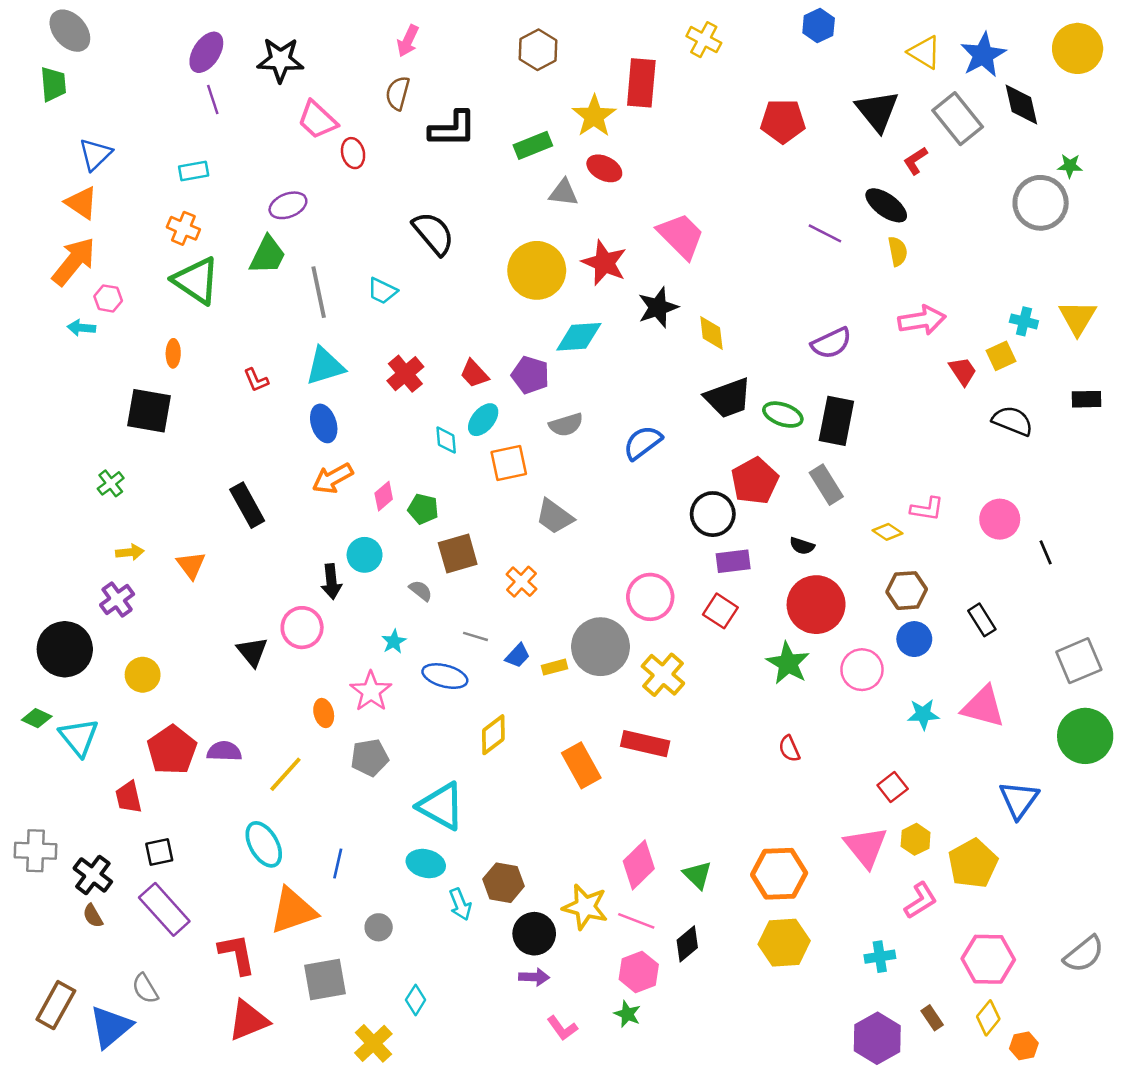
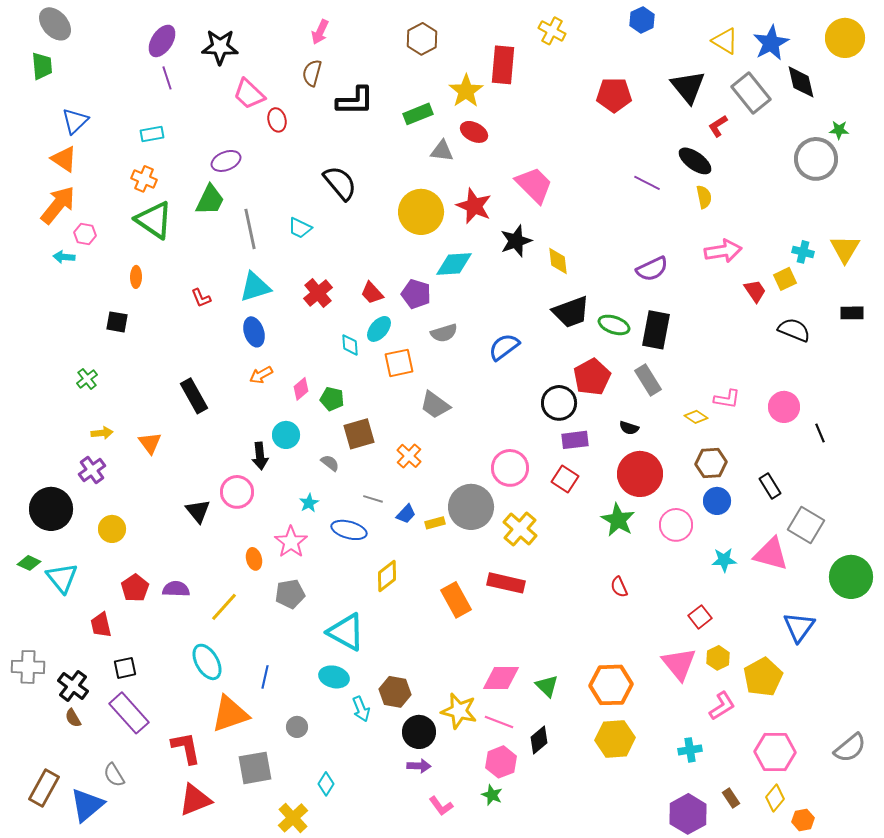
black square: (149, 411) -> (117, 322), size x0.6
orange arrow: (333, 478) -> (261, 375), size x0.7
gray square: (1079, 661) -> (806, 525), moved, turned -36
red pentagon: (172, 750) -> (135, 588), size x0.7
pink diamond: (639, 865) -> (501, 678), turned 45

